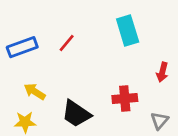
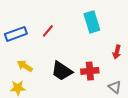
black trapezoid: (76, 114) -> (62, 71), moved
gray triangle: (159, 121) -> (115, 87), turned -32

